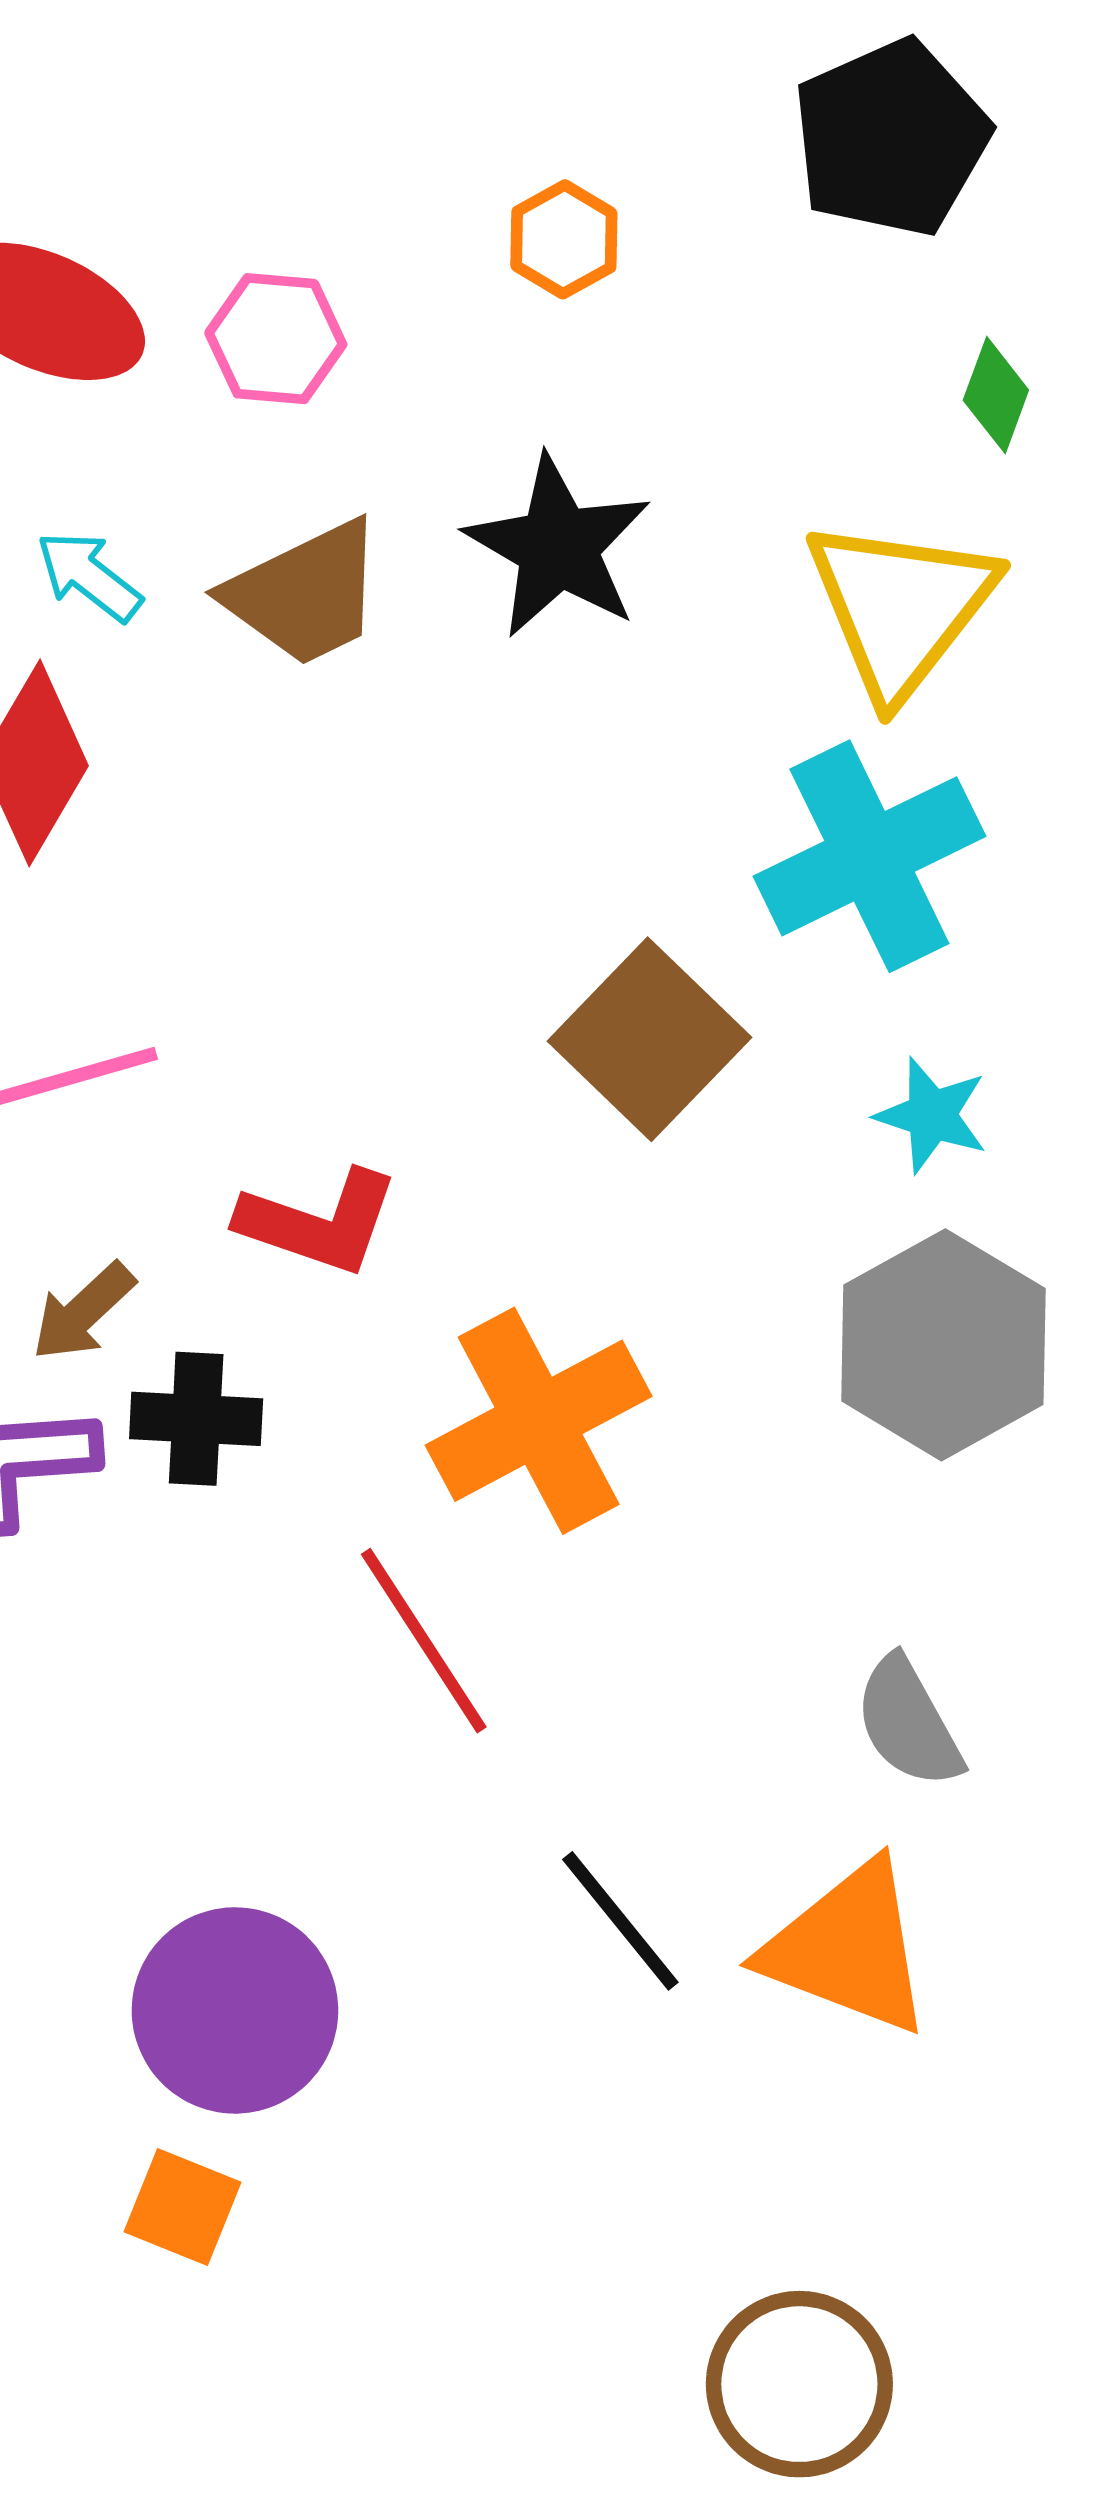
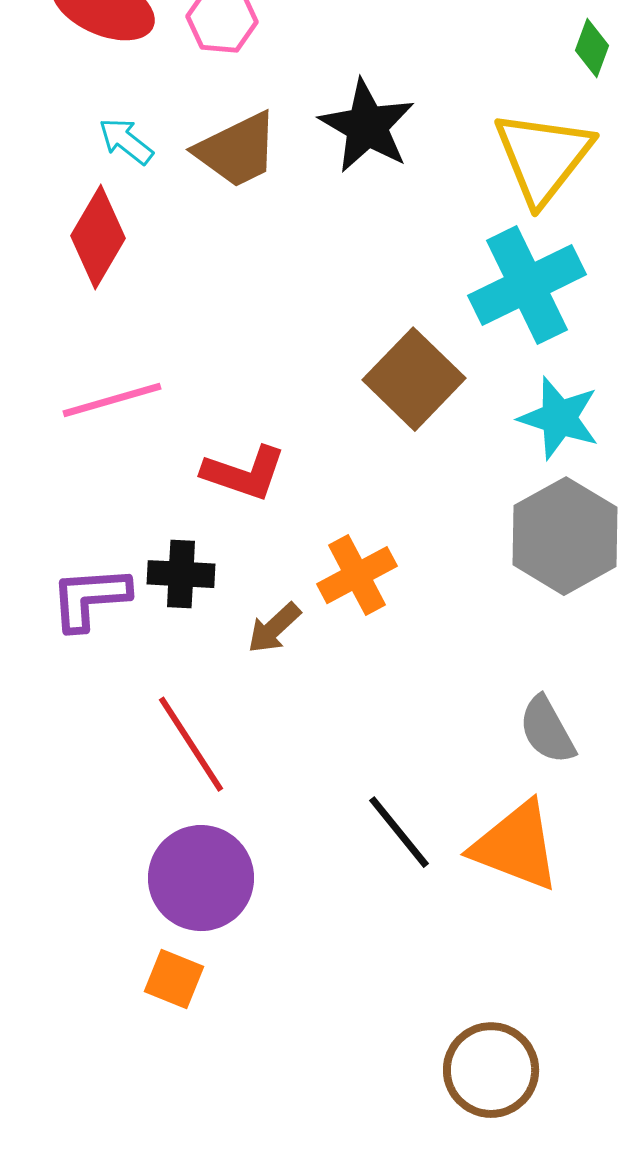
cyan star: (932, 1115) -> (559, 418), size x1.4
brown arrow: (83, 1312) -> (274, 628), moved
orange cross: (539, 1421) -> (357, 575), size x0.7
red line: (424, 1641) -> (191, 744), moved

